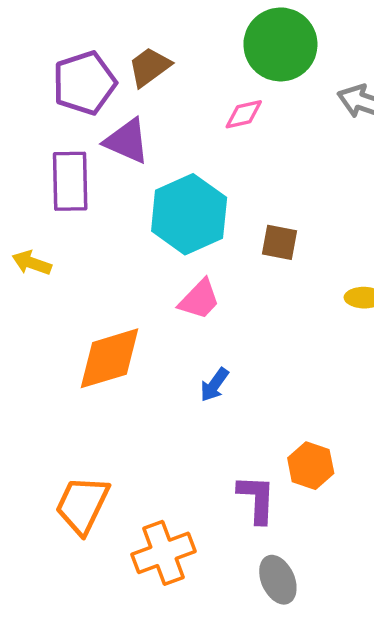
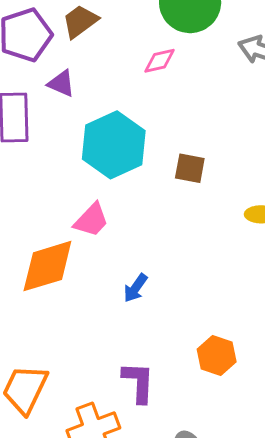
purple triangle: (127, 141) -> (61, 84), size x0.7
pink trapezoid: (199, 299) -> (91, 220), moved
purple L-shape: (257, 499) -> (138, 382), moved

